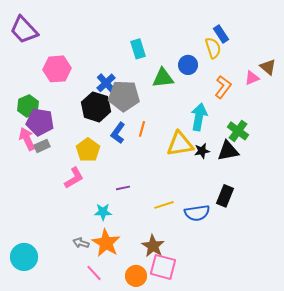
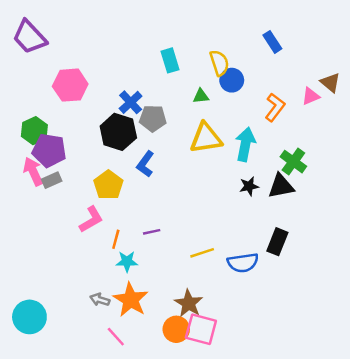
yellow semicircle: (213, 48) -> (219, 63), moved
green triangle: (163, 78) -> (201, 96), size x0.6
gray pentagon: (124, 96) -> (153, 118), size x0.7
orange line: (142, 129) -> (116, 239), moved
yellow triangle: (180, 144) -> (206, 138), moved
orange circle: (136, 276) -> (176, 329), moved

